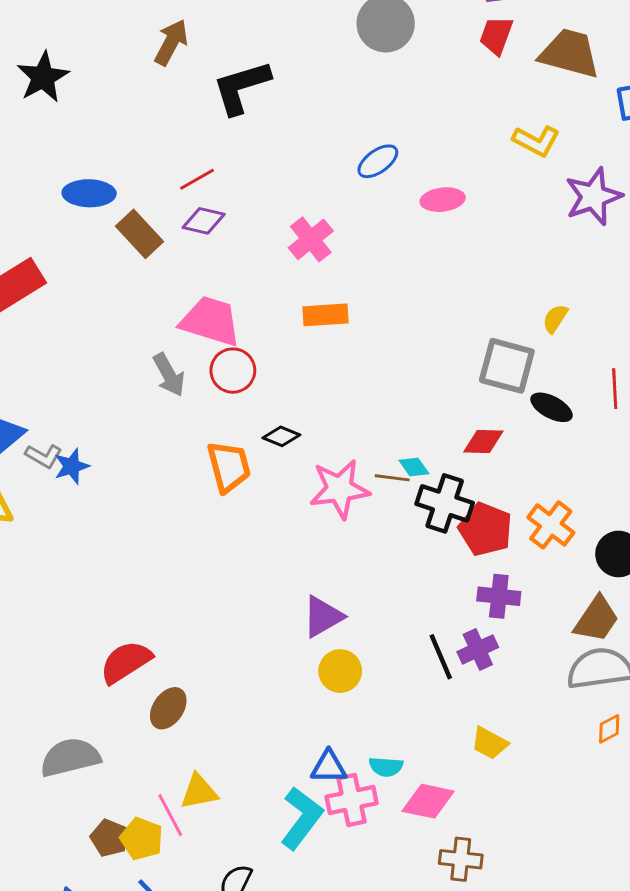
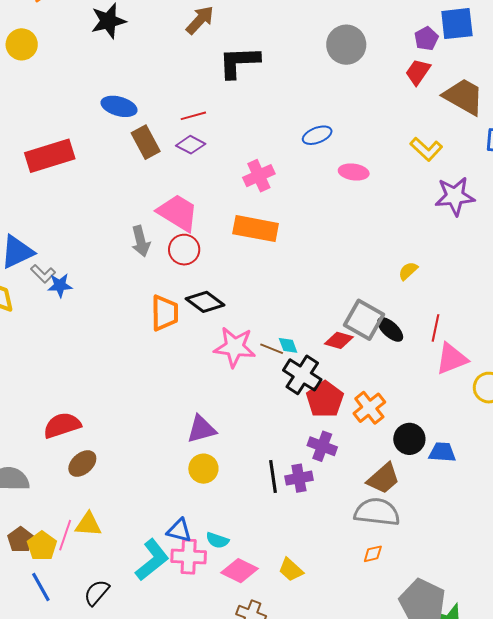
orange rectangle: (326, 315) -> (256, 229), size x1.4
gray square: (507, 366) -> (364, 320), moved
black diamond: (281, 436) -> (205, 302), size x1.5
yellow trapezoid: (490, 743) -> (291, 570), moved
pink line: (170, 815) -> (65, 535), turned 32

